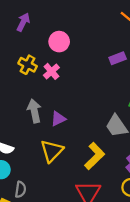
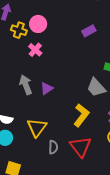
yellow cross: (28, 65) -> (19, 30), moved
yellow triangle: (52, 151) -> (37, 128), moved
gray semicircle: (20, 189) -> (53, 147), moved

